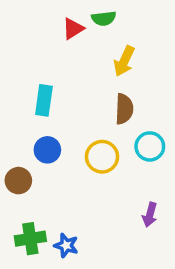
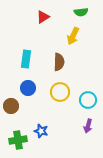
green semicircle: (104, 18) -> (81, 12), moved
brown semicircle: (124, 109) -> (59, 62), moved
cyan circle: (150, 146) -> (88, 100), moved
blue star: (66, 245) -> (41, 131), moved

